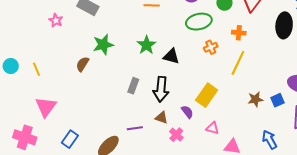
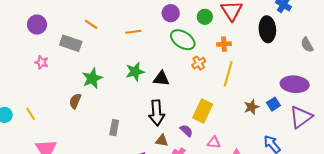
green ellipse: (199, 22) -> (183, 40), turned 55
green star: (146, 45) -> (135, 72), turned 30
gray rectangle: (133, 86) -> (114, 128), moved

